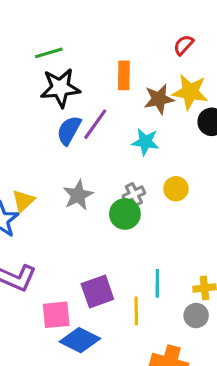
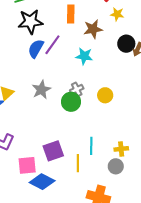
yellow star: (190, 92) -> (117, 14), moved, size x0.6
yellow circle: (176, 189) -> (105, 95), moved

